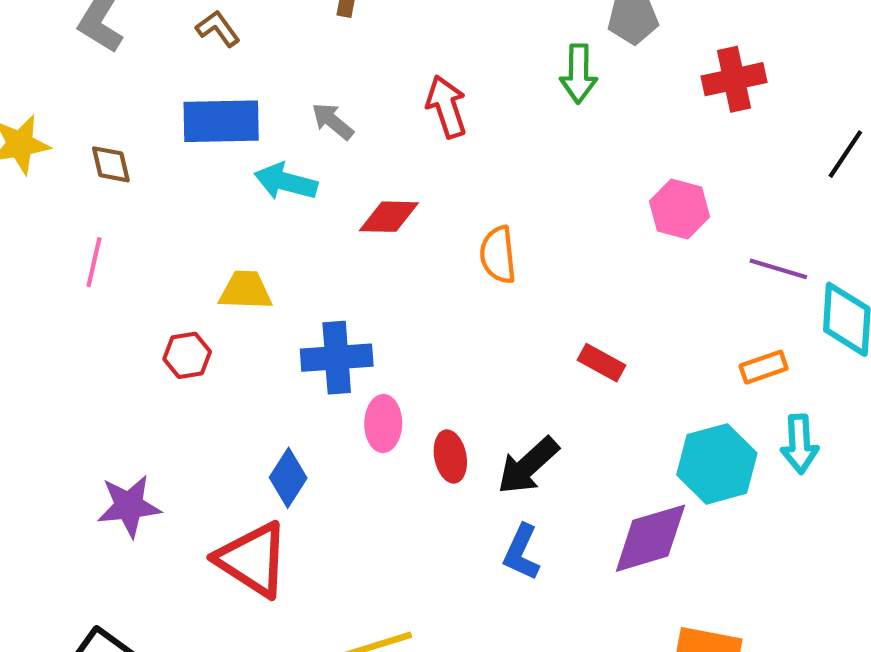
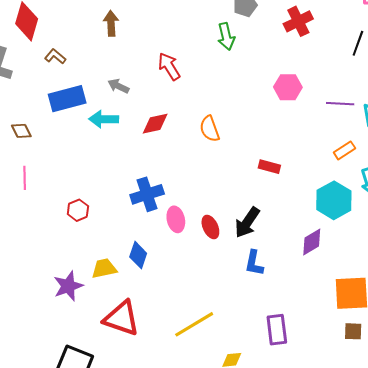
yellow trapezoid: (245, 290) -> (104, 268), moved
purple diamond: (650, 538) -> (312, 242), size x0.7
red triangle: (253, 559) -> (122, 318), moved

